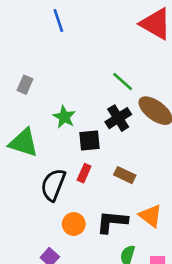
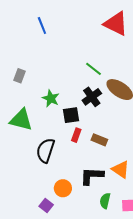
red rectangle: (84, 173) -> (76, 135), moved
orange circle: (74, 224) -> (63, 188), moved

